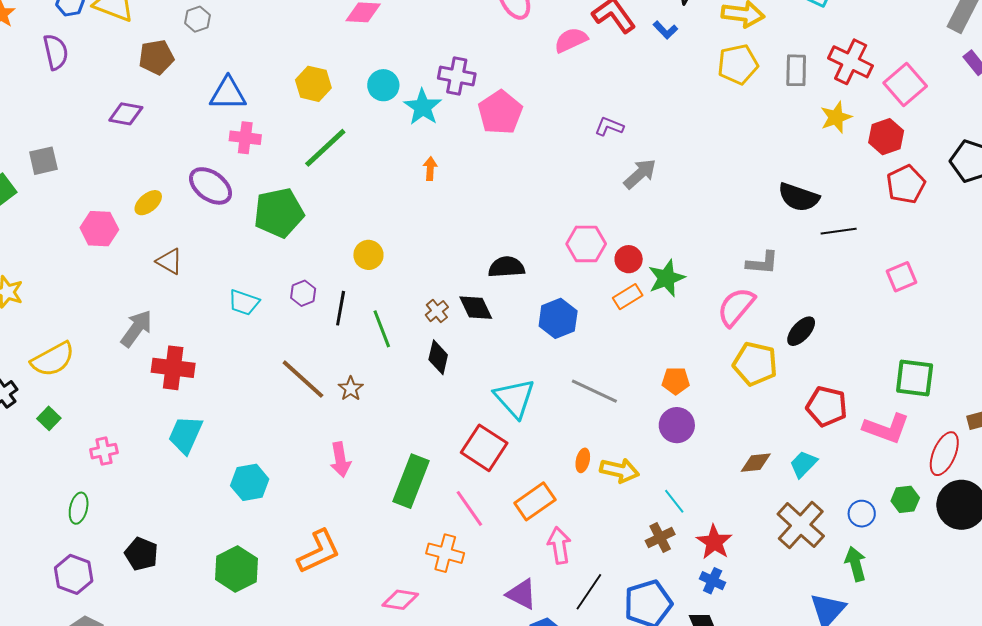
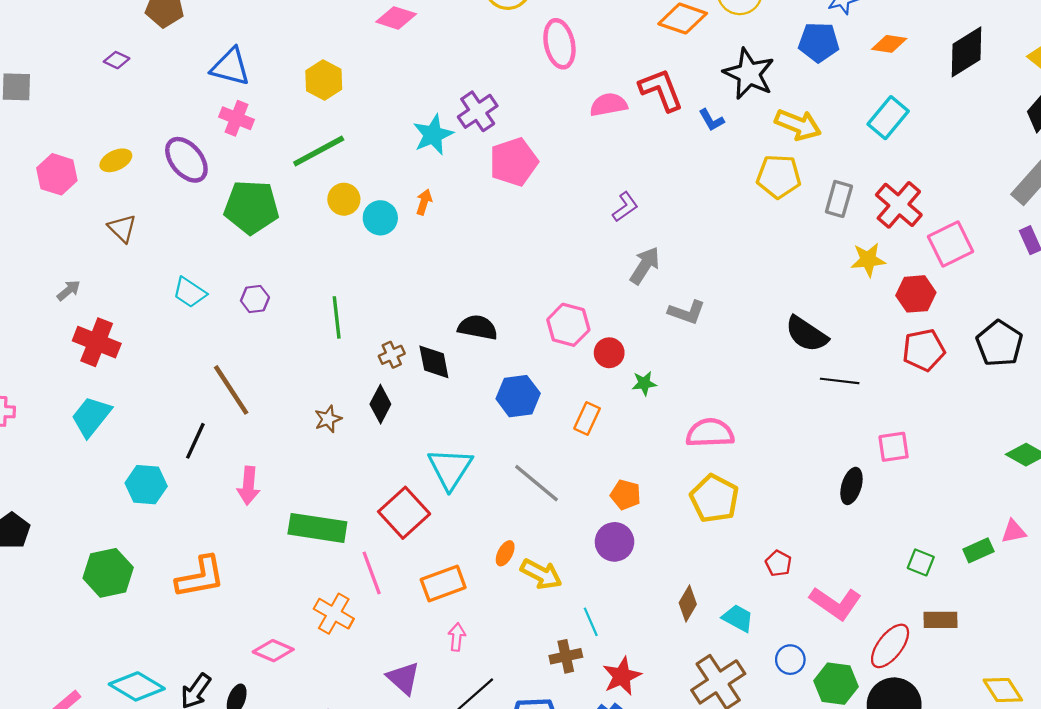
purple cross: (457, 76) -> (478, 111), turned 30
cyan circle: (383, 85) -> (380, 218), moved
purple diamond: (126, 114) -> (117, 60), size x0.7
purple L-shape: (609, 127) -> (625, 207), turned 108
gray arrow: (640, 174) -> (645, 265), turned -30
yellow circle: (368, 255) -> (344, 199), moved
gray L-shape: (762, 263) -> (687, 312), moved
green star: (667, 278) -> (644, 383), size x0.6
orange rectangle: (628, 297) -> (587, 419), moved, turned -48
pink semicircle: (736, 307) -> (710, 433), turned 33
black line: (341, 308) -> (195, 441), moved
gray arrow: (136, 328) -> (69, 290), size x0.6
green line: (382, 329) -> (337, 317), moved
black ellipse: (801, 331) -> (851, 486), moved, turned -40
green square: (915, 378) -> (921, 562), moved, size x0.6
brown star: (351, 389) -> (328, 419), moved
red pentagon: (827, 406) -> (778, 563), size x0.6
brown diamond: (756, 463) -> (688, 603), turned -68
cyan trapezoid: (803, 464) -> (738, 618), turned 60
green rectangle: (411, 481) -> (317, 528), turned 63
green hexagon: (905, 499) -> (836, 684), size x1.4
blue circle: (862, 514) -> (790, 660), moved
pink arrow: (559, 545) -> (457, 637), size x0.7

